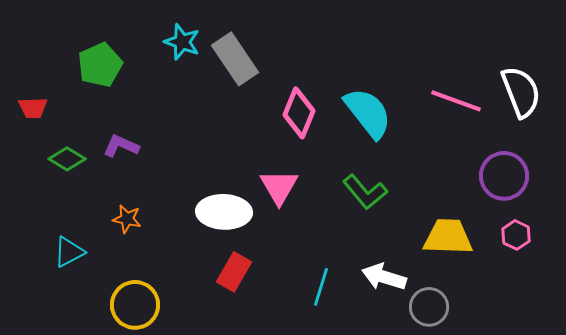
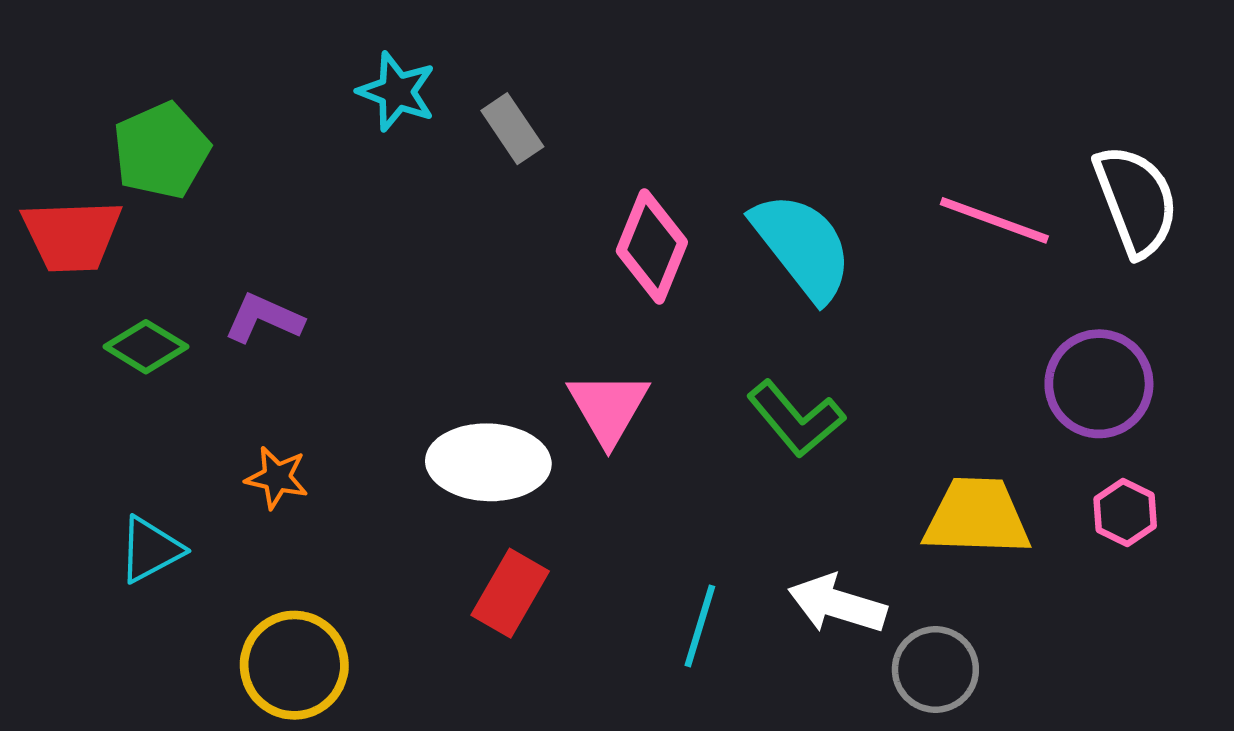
gray rectangle: (235, 59) -> (512, 129), size x0.6
green pentagon: (100, 65) -> (161, 150), moved
red trapezoid: (33, 108) -> (72, 236), size x1.6

